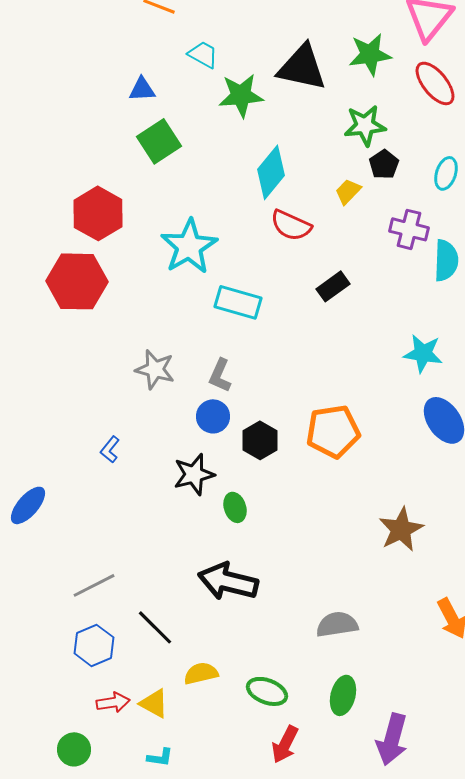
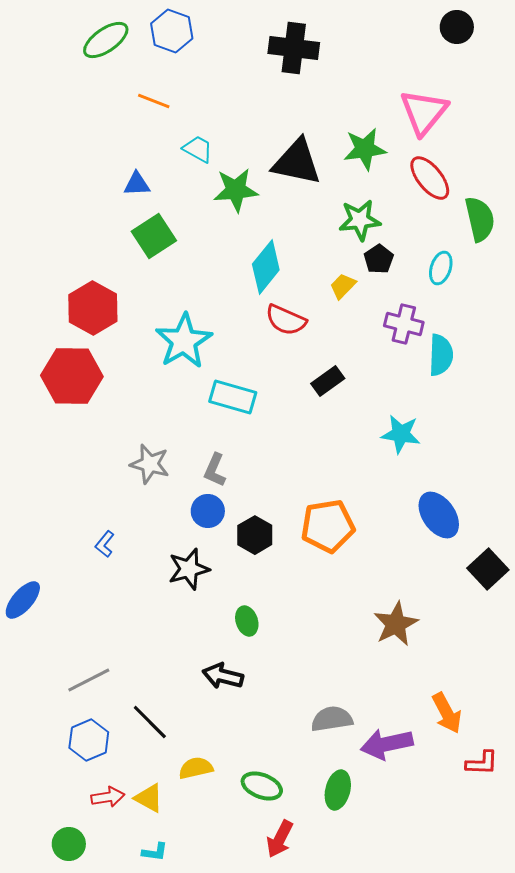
cyan star: (423, 353) -> (401, 434), moved
green ellipse: (235, 507) -> (247, 621), moved
black arrow: (228, 581) -> (223, 676), size x0.7
purple arrow: (392, 739) -> (387, 744), moved, turned 63

